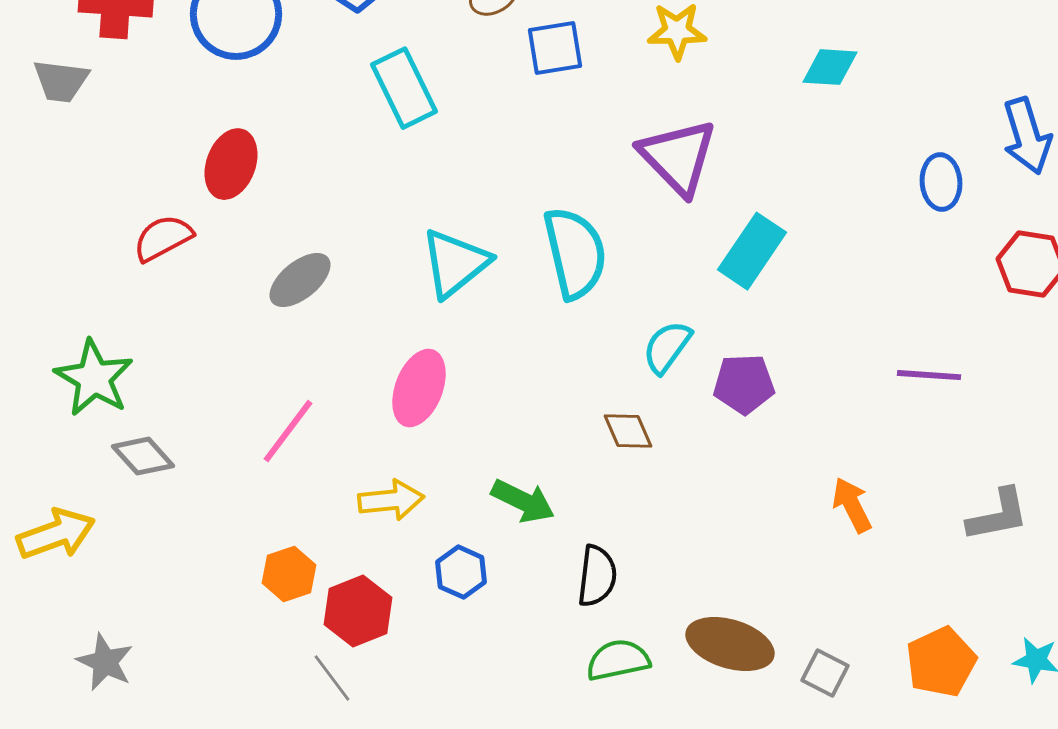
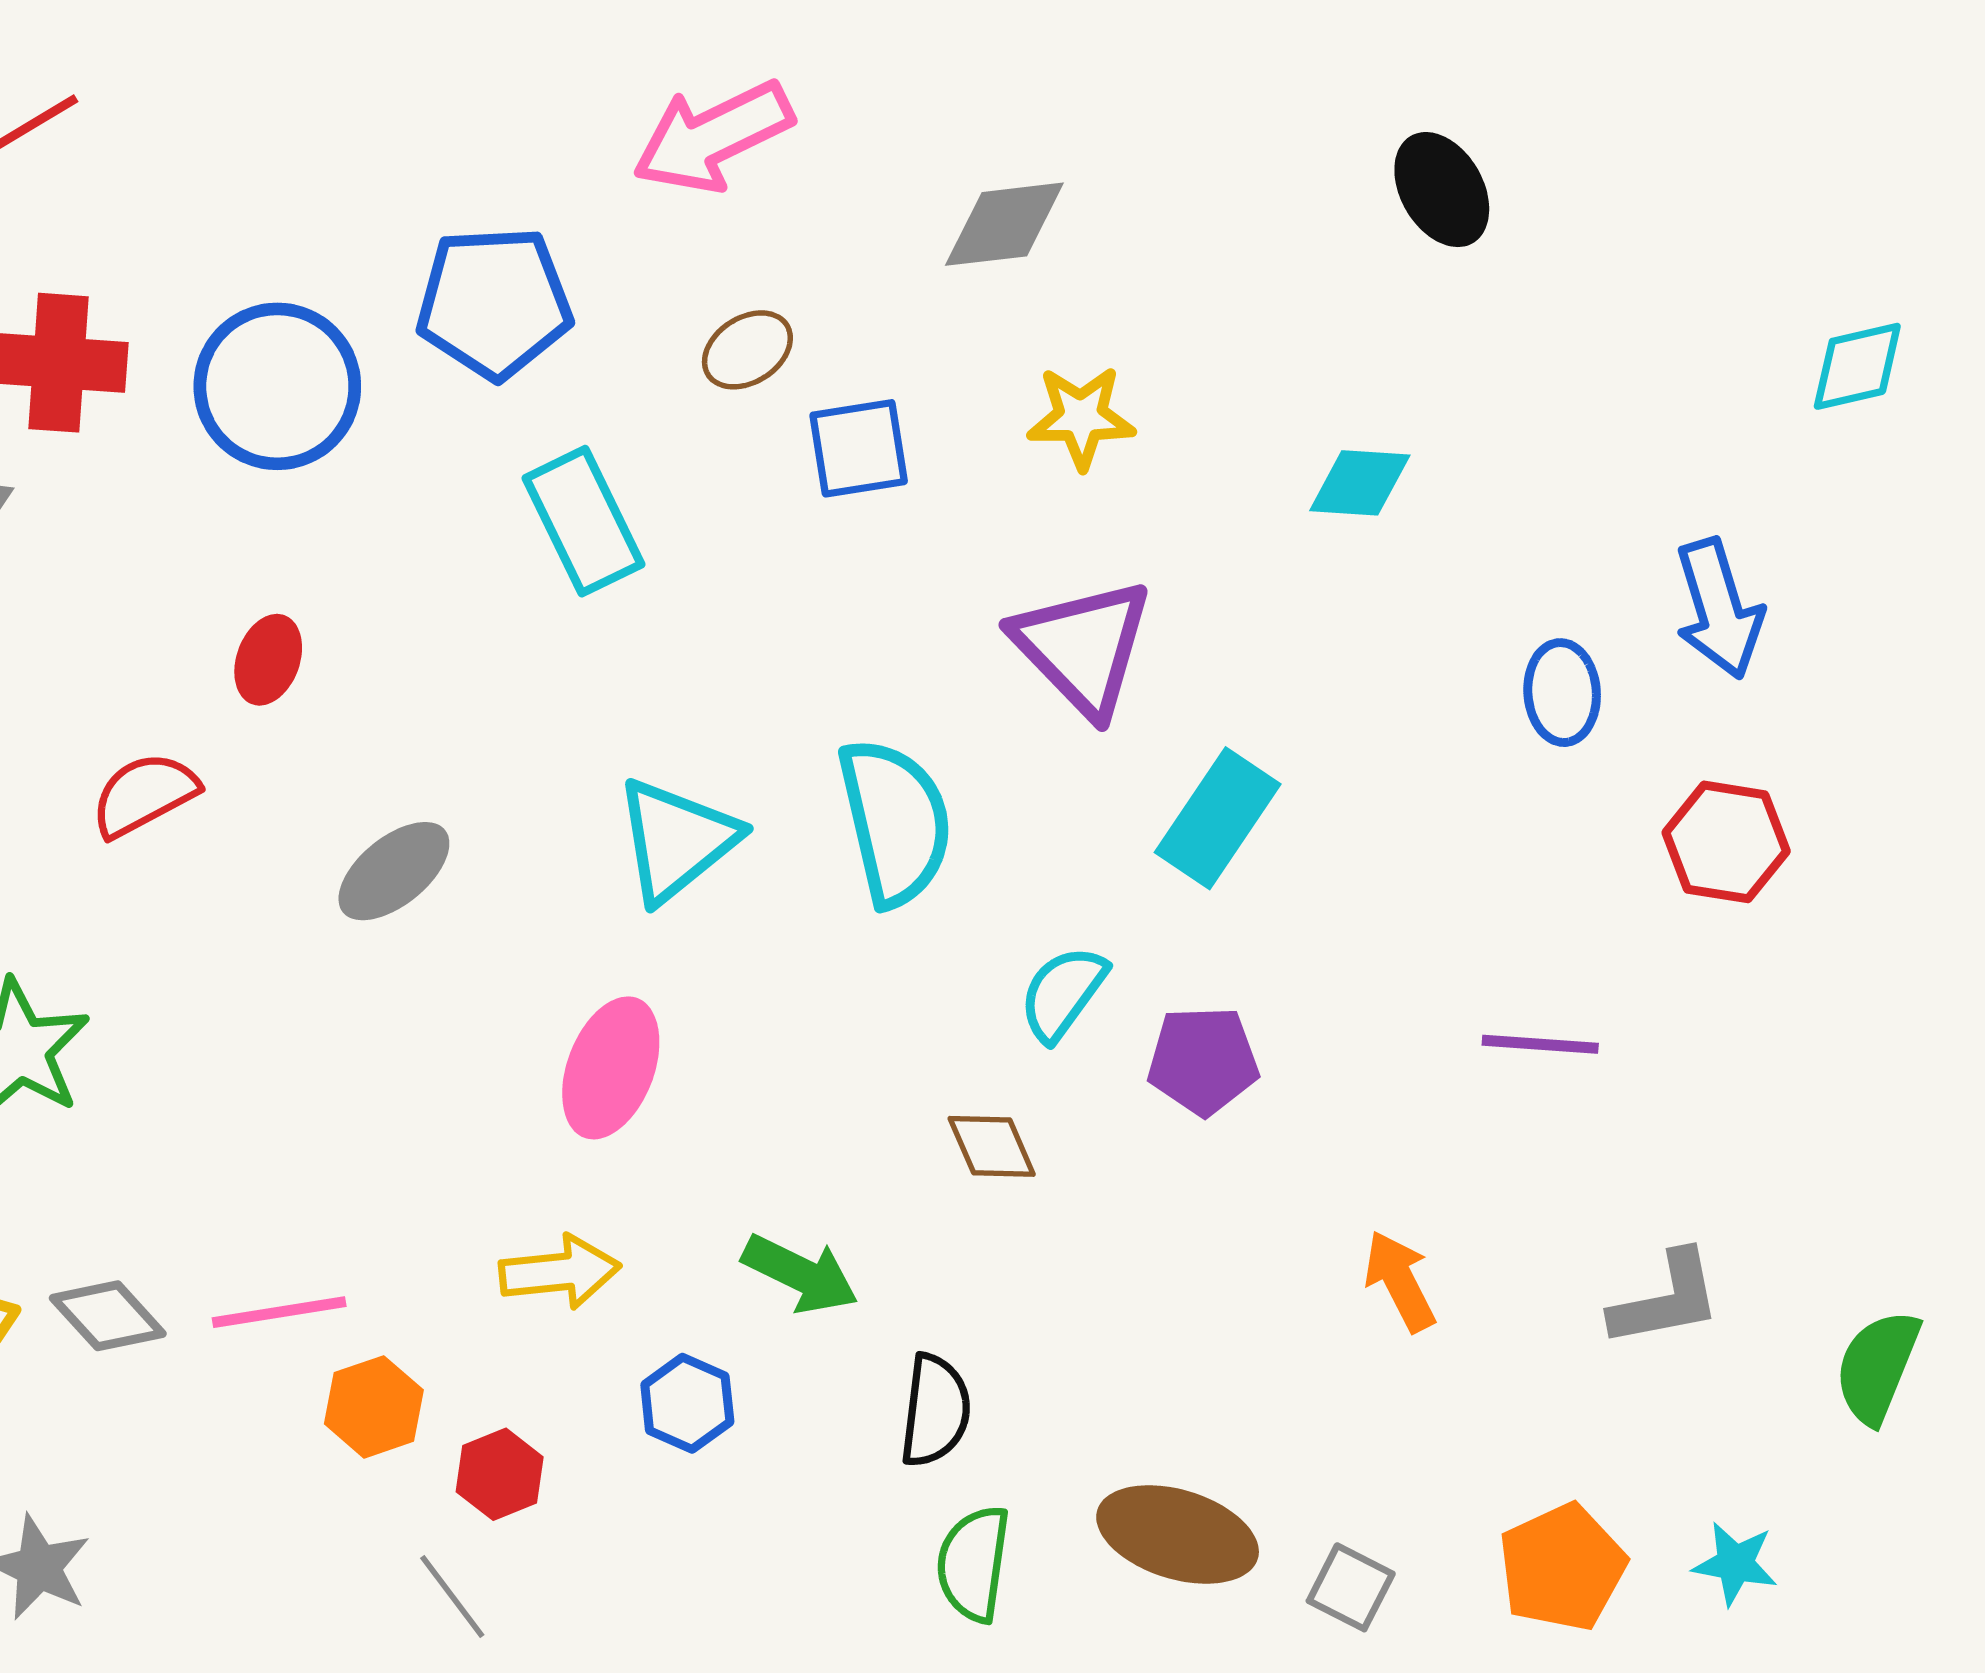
red ellipse: (231, 164) -> (268, 660), size x0.7
pink line: (288, 431) -> (279, 1312), moved, turned 44
gray diamond: (143, 456) -> (108, 1316), moved
red hexagon: (358, 611) -> (500, 1474), size x0.7
green semicircle: (618, 660) -> (973, 1564), turned -70

